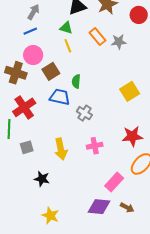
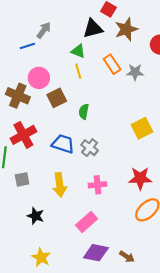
blue line: (30, 31) -> (27, 46), moved
blue trapezoid: (60, 97) -> (63, 144), moved
pink rectangle: (114, 182) -> (87, 222), moved

